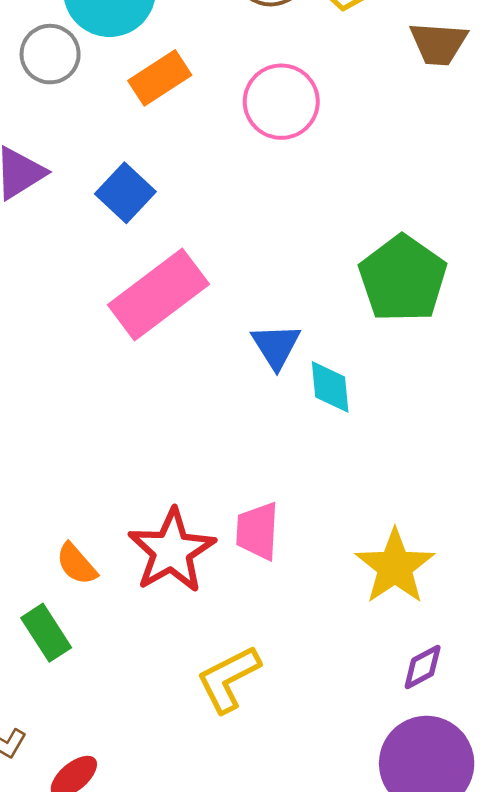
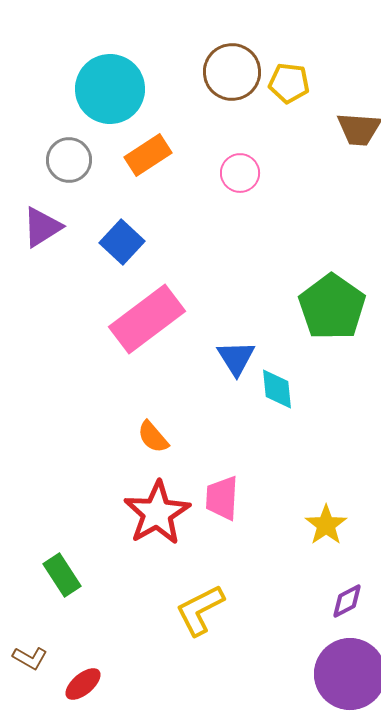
gray circle: (50, 54) -> (69, 160), moved
pink circle: (281, 102) -> (240, 173), size x0.7
orange semicircle: (77, 564) -> (153, 437), moved
yellow star: (395, 567) -> (326, 525), size x0.7

